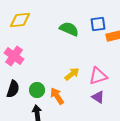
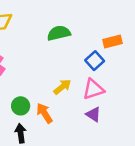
blue square: (98, 24) -> (95, 61), moved, turned -35
green semicircle: (69, 29) -> (59, 33), turned -36

